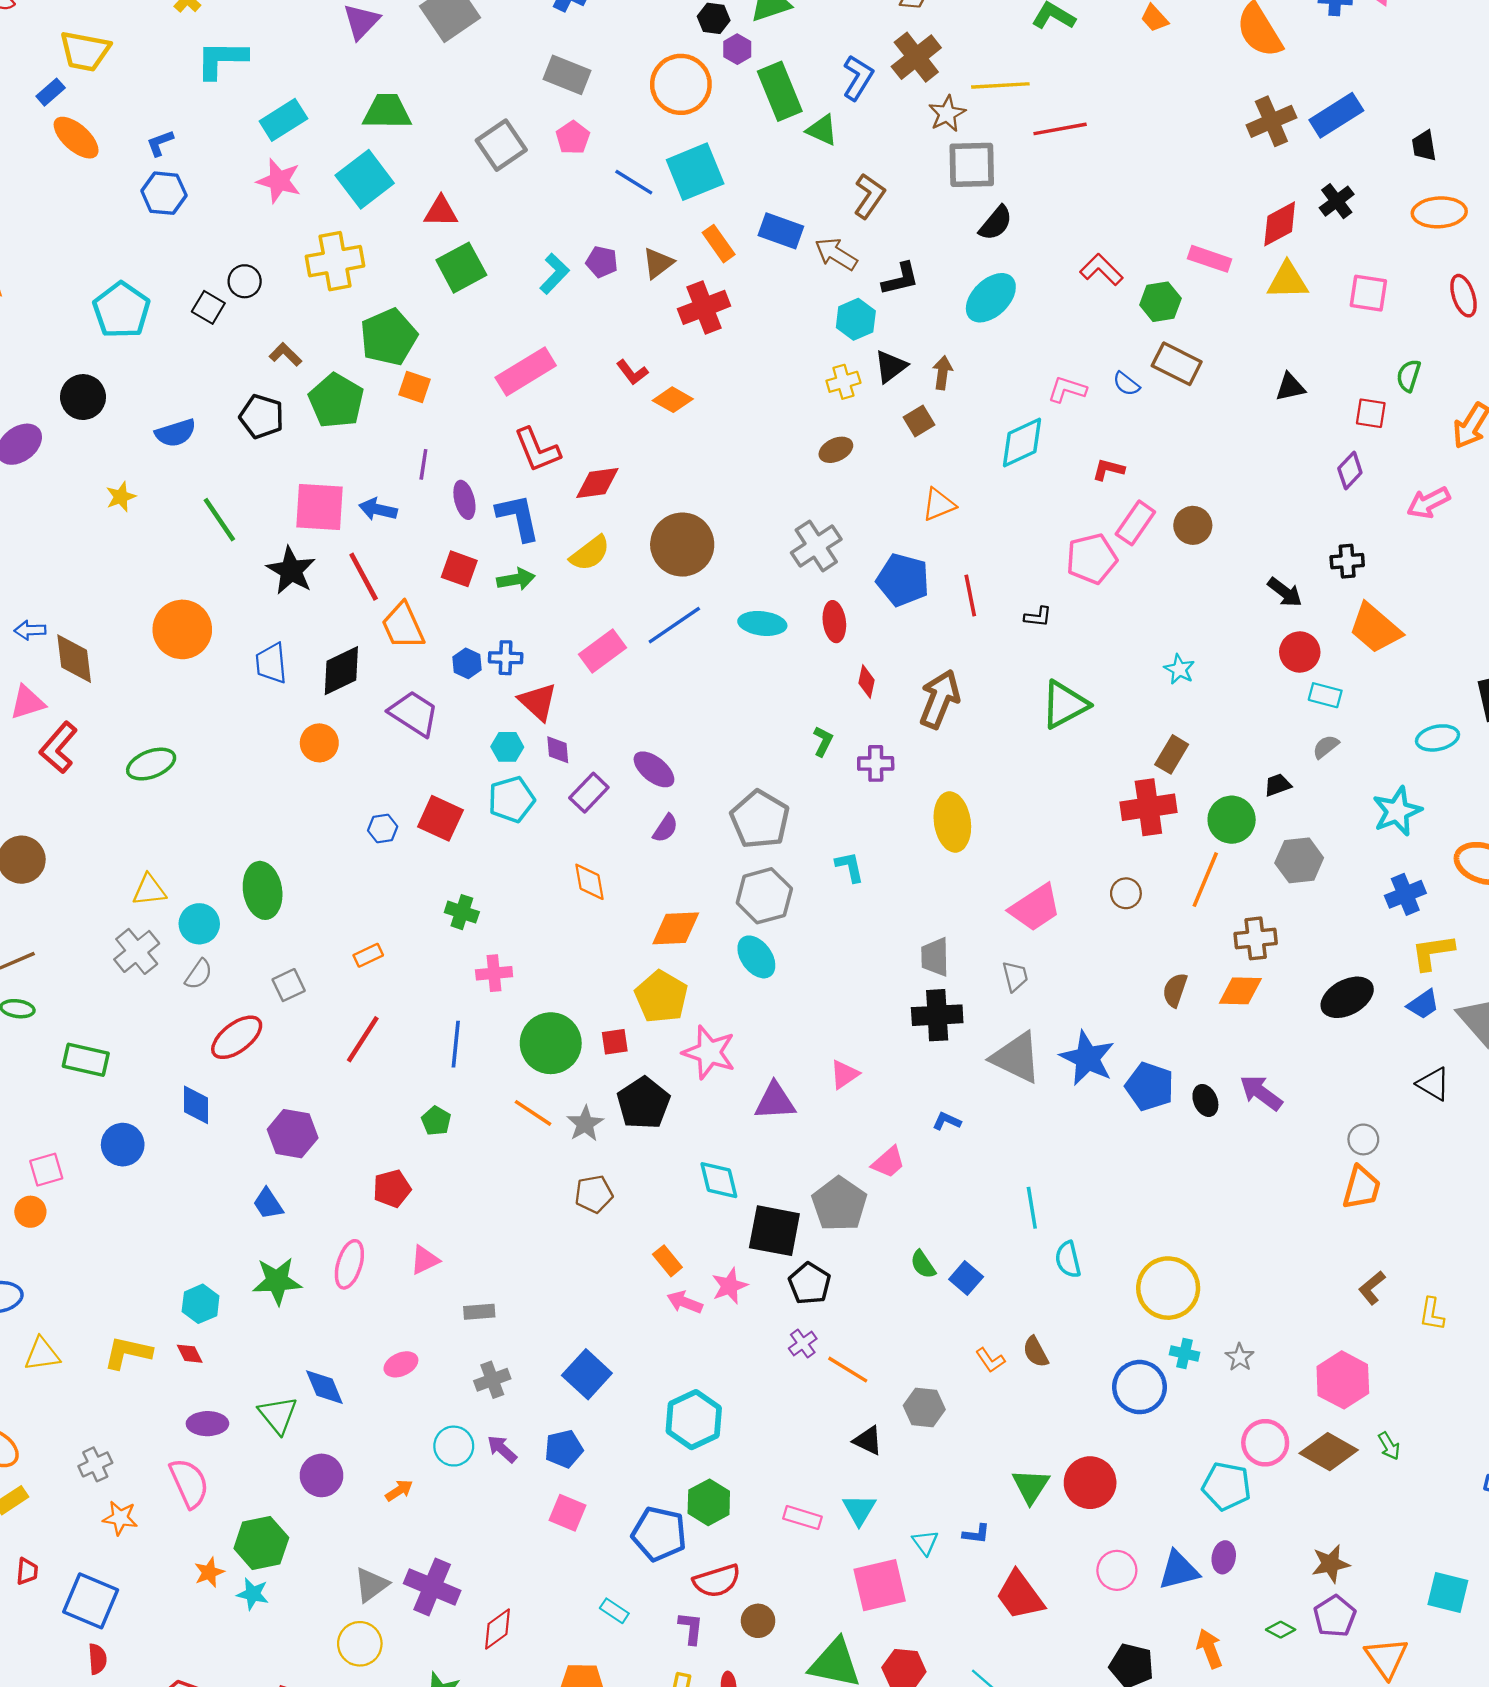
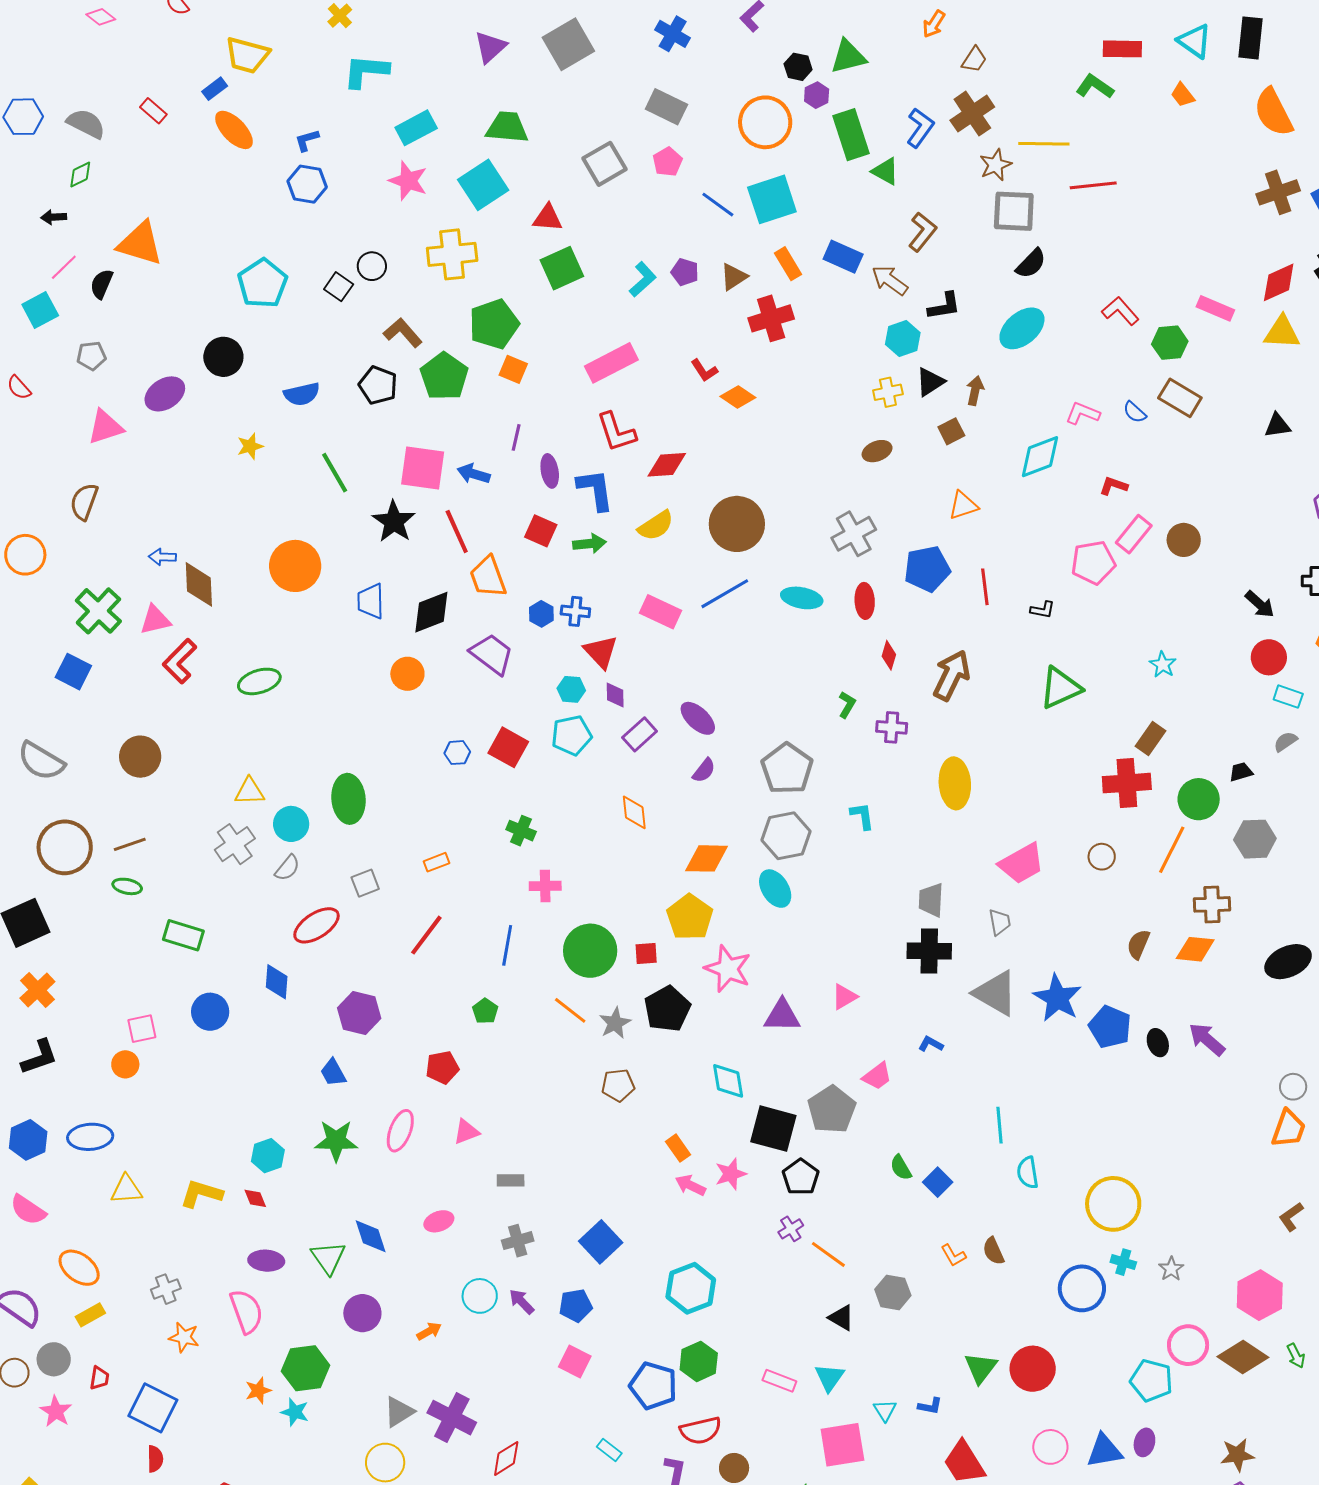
brown L-shape: (285, 354) -> (403, 333), size x1.4
blue pentagon: (903, 580) -> (927, 569), turned -30
pink rectangle: (603, 651) -> (660, 612), turned 57

